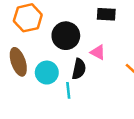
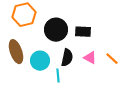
black rectangle: (106, 14) -> (83, 32), moved
pink triangle: (98, 52) -> (90, 58), moved

